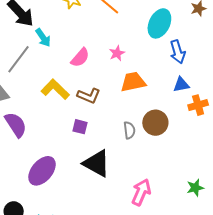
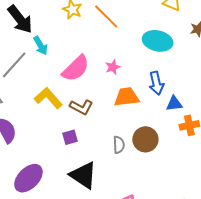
cyan ellipse: (159, 23) -> (158, 41), turned 72
blue arrow: (178, 52) -> (156, 83), moved
pink semicircle: (80, 58) -> (76, 68), size x1.4
purple square: (80, 127) -> (70, 137), turned -35

